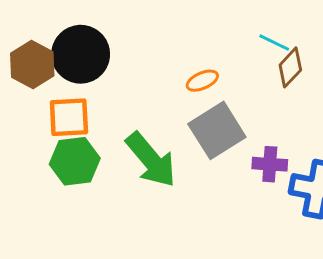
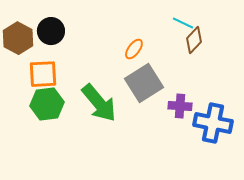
black circle: (81, 54) -> (51, 31), size x0.7
orange ellipse: (202, 81) -> (134, 49), turned -30

